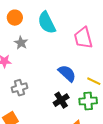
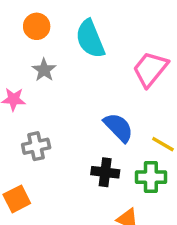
pink trapezoid: (83, 38) -> (150, 69), turned 50
black cross: (61, 100) -> (105, 172), turned 35

